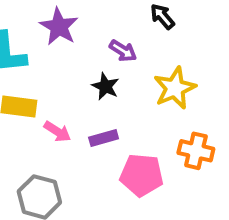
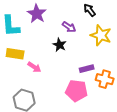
yellow star: (175, 88) -> (101, 35), moved, turned -30
purple rectangle: (104, 138) -> (87, 69), moved

